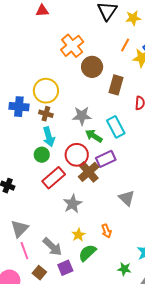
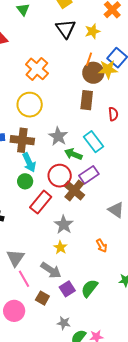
brown circle: (92, 67) -> (93, 73), moved
yellow circle: (46, 91) -> (30, 105), moved
brown cross: (46, 114) -> (22, 140), size x1.6
gray star: (82, 116) -> (58, 136), turned -30
yellow star: (78, 235) -> (60, 247), moved
green semicircle: (87, 253) -> (89, 288), moved

